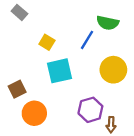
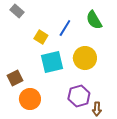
green semicircle: (108, 23) -> (94, 20), turned 48
blue line: (87, 40) -> (65, 28), moved
yellow circle: (113, 70) -> (85, 58), moved

